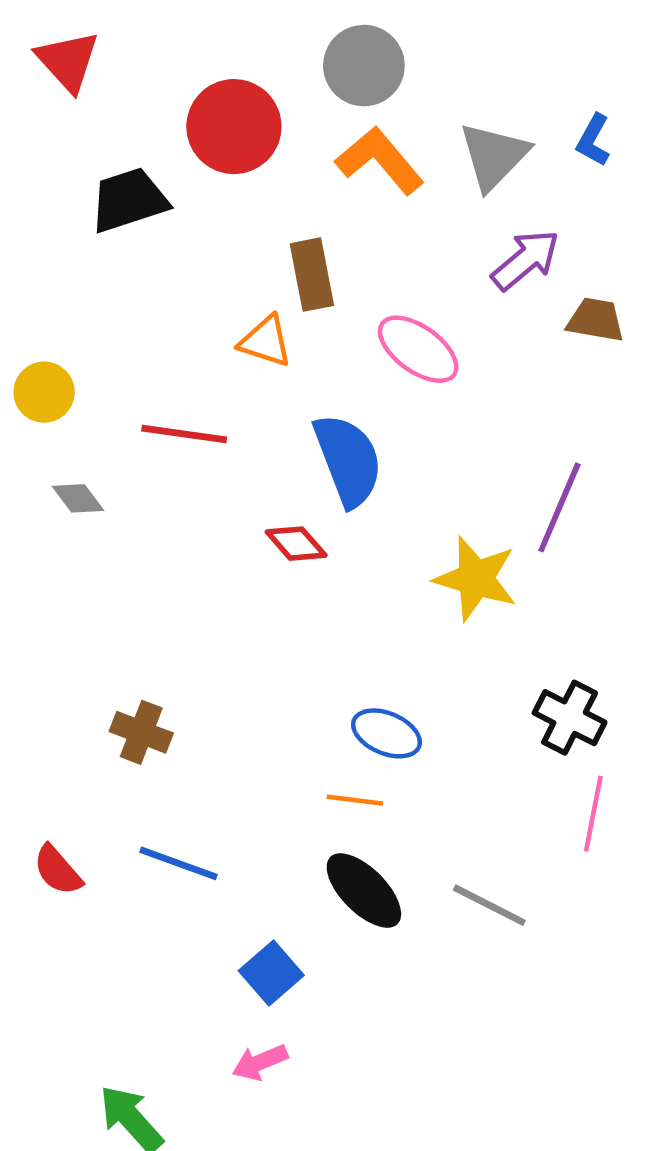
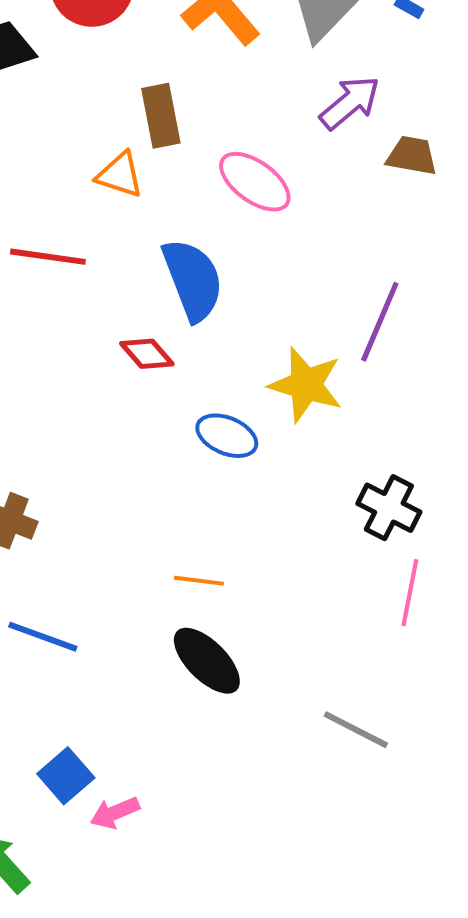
blue ellipse: (386, 733) -> (227, 436), moved
gray line: (489, 905) -> (356, 730), moved
blue square: (271, 973) -> (66, 776), moved

